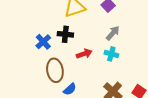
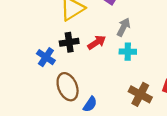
red arrow: (84, 54) -> (97, 42), moved

